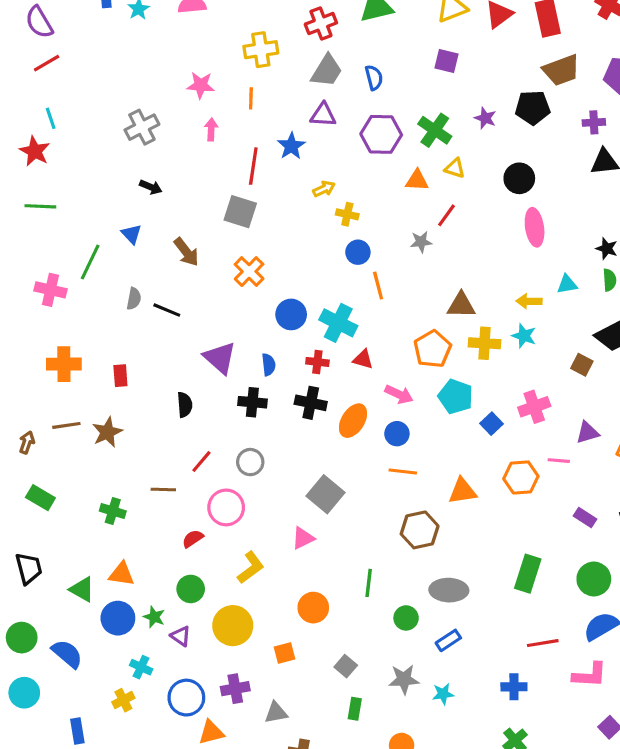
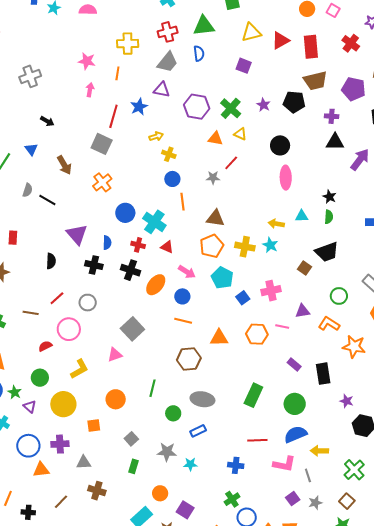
blue semicircle: (374, 78) -> (199, 53), moved
gray cross: (142, 127) -> (30, 76), moved
brown triangle: (461, 305) -> (215, 218), moved

